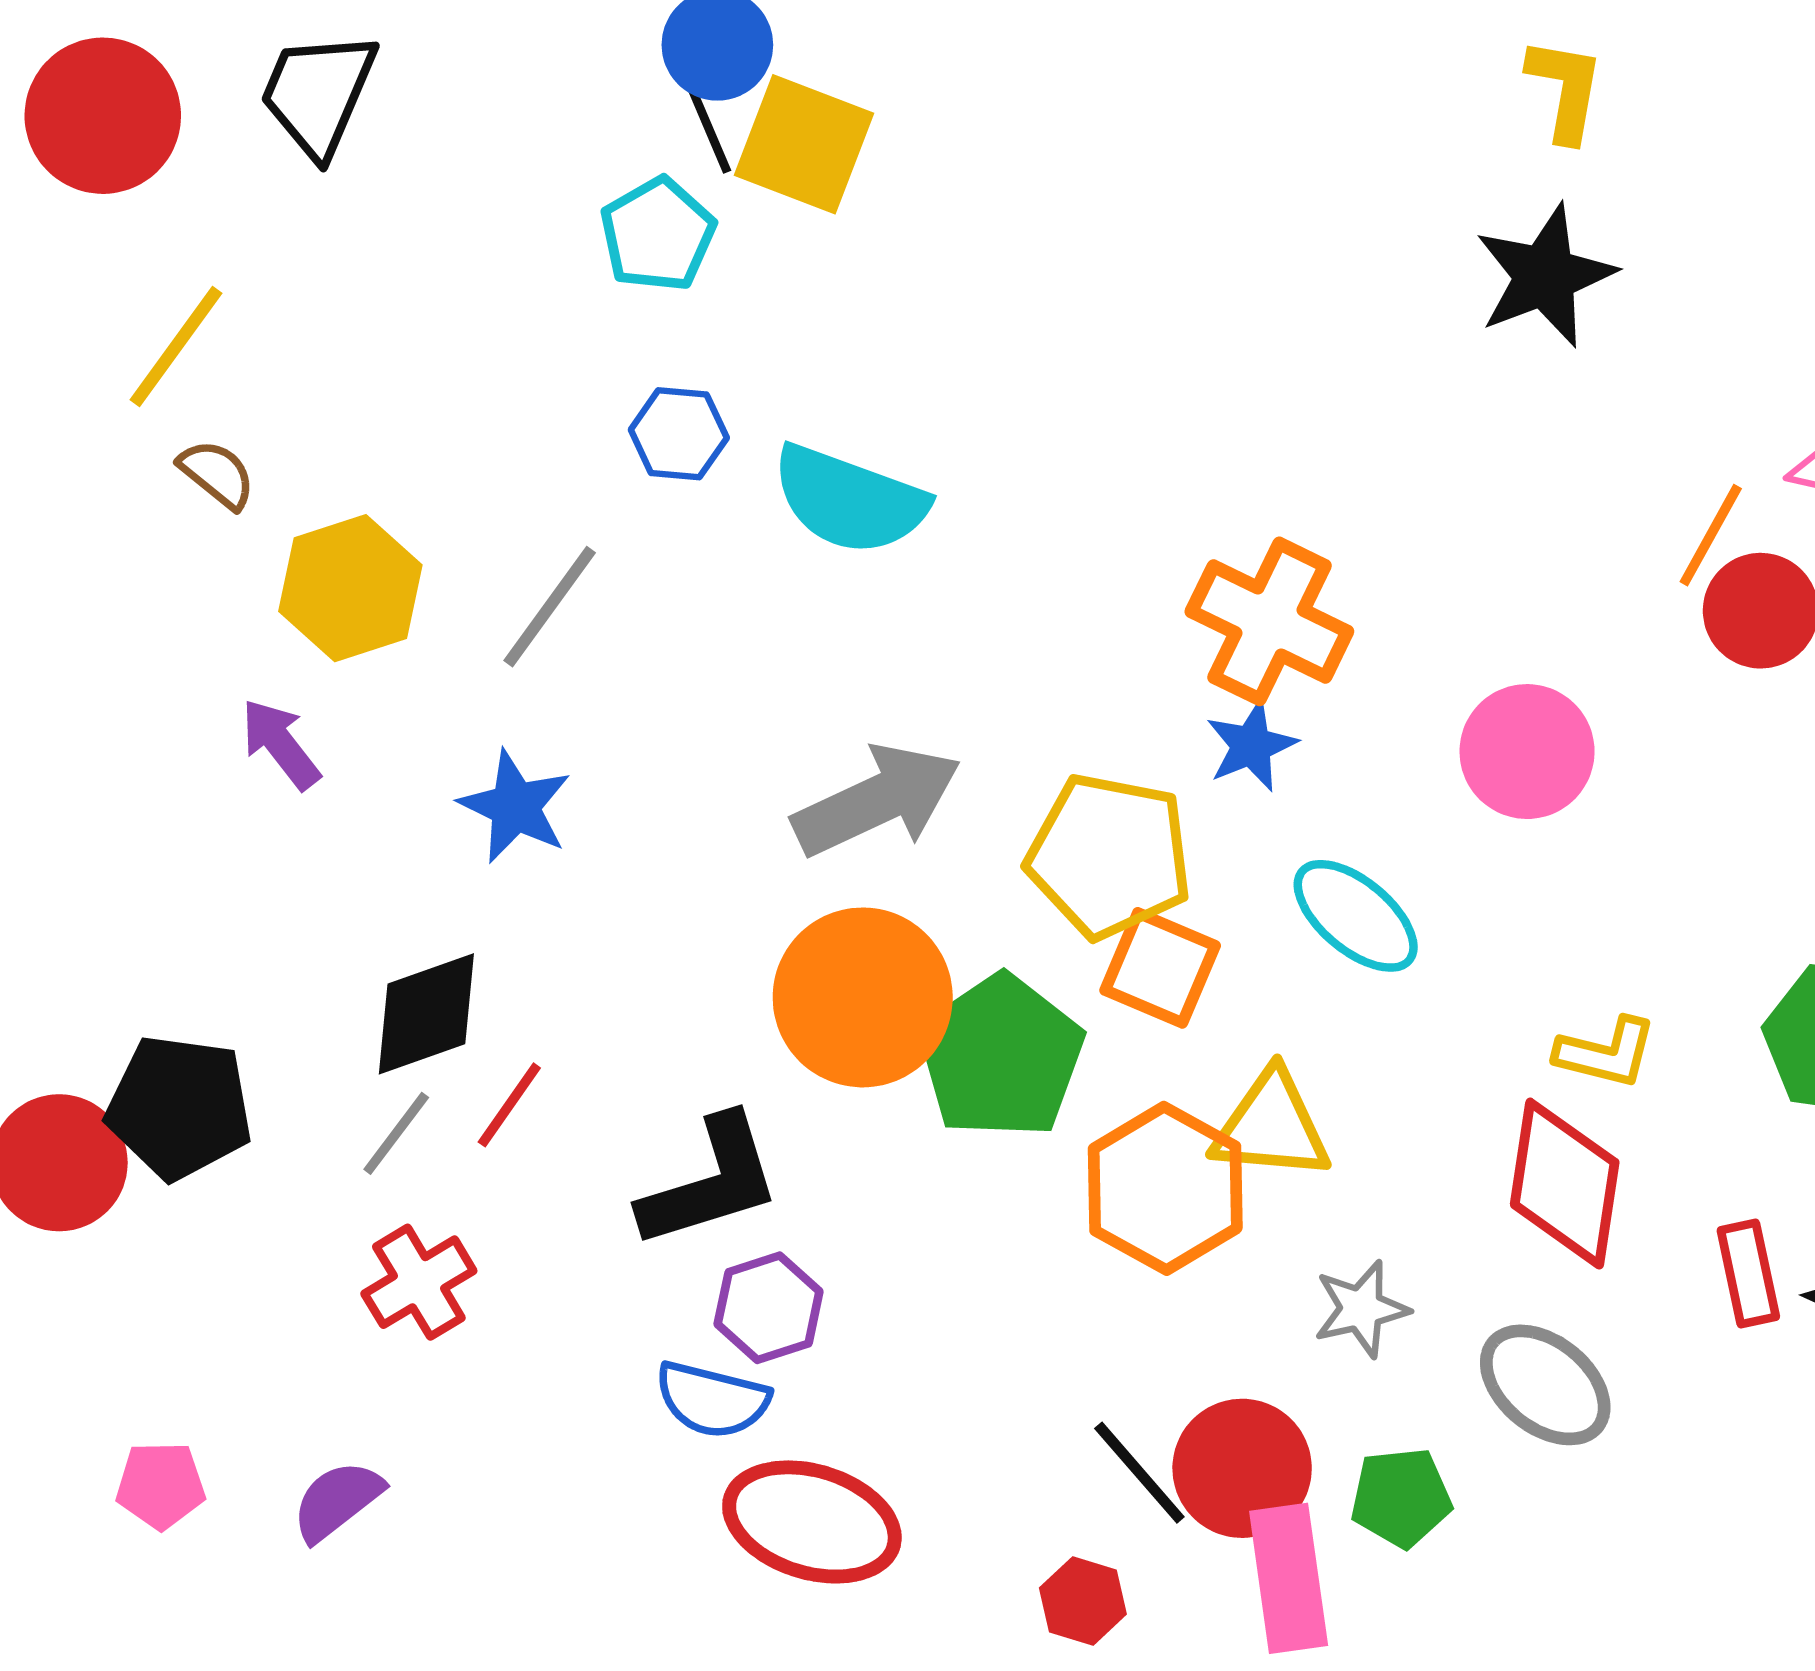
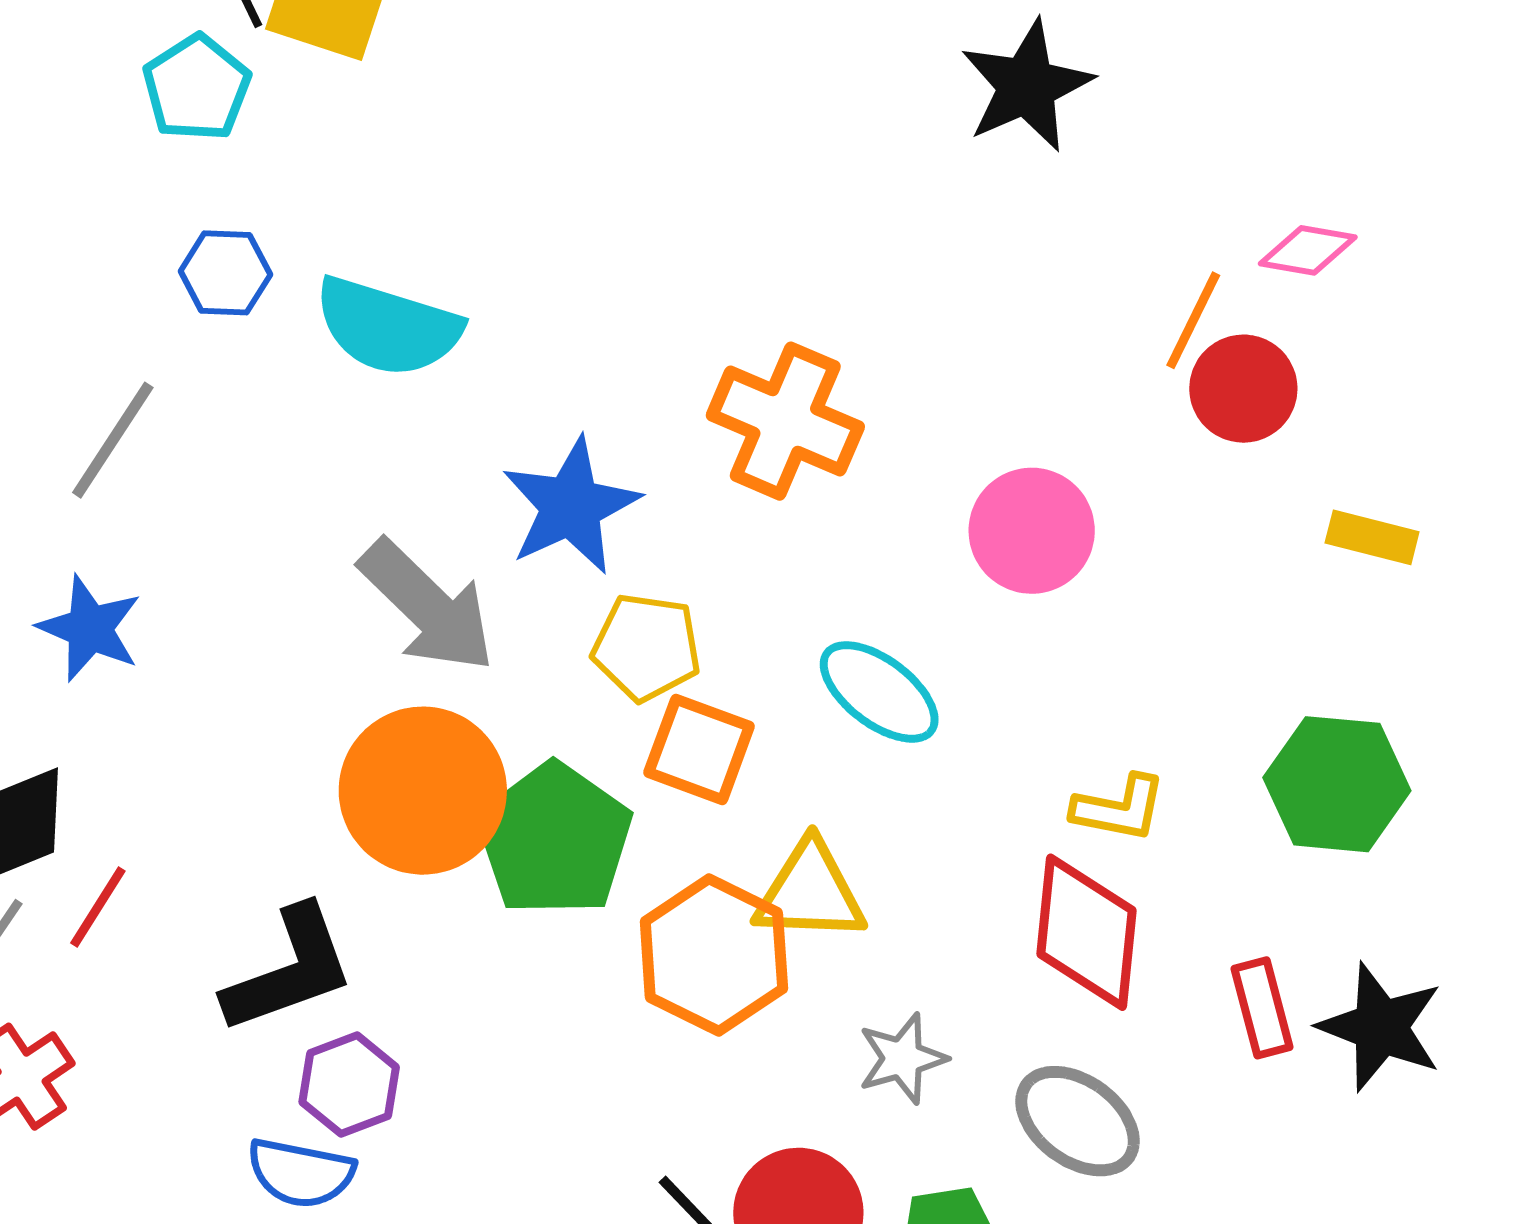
blue star: (1251, 746) -> (571, 506), moved, size x1.6
gray arrow: (877, 801) -> (427, 606), turned 72
yellow pentagon: (1109, 856) -> (646, 647), size x0.7

